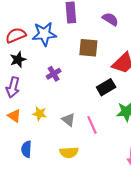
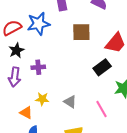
purple cross: (54, 74) -> (38, 67), moved, turned 32
orange triangle: (14, 116) -> (26, 113), moved
pink line: (92, 125) -> (102, 109), moved

